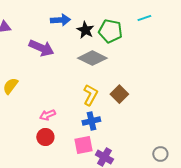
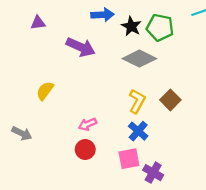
blue cross: (91, 121) -> (138, 131), turned -36

